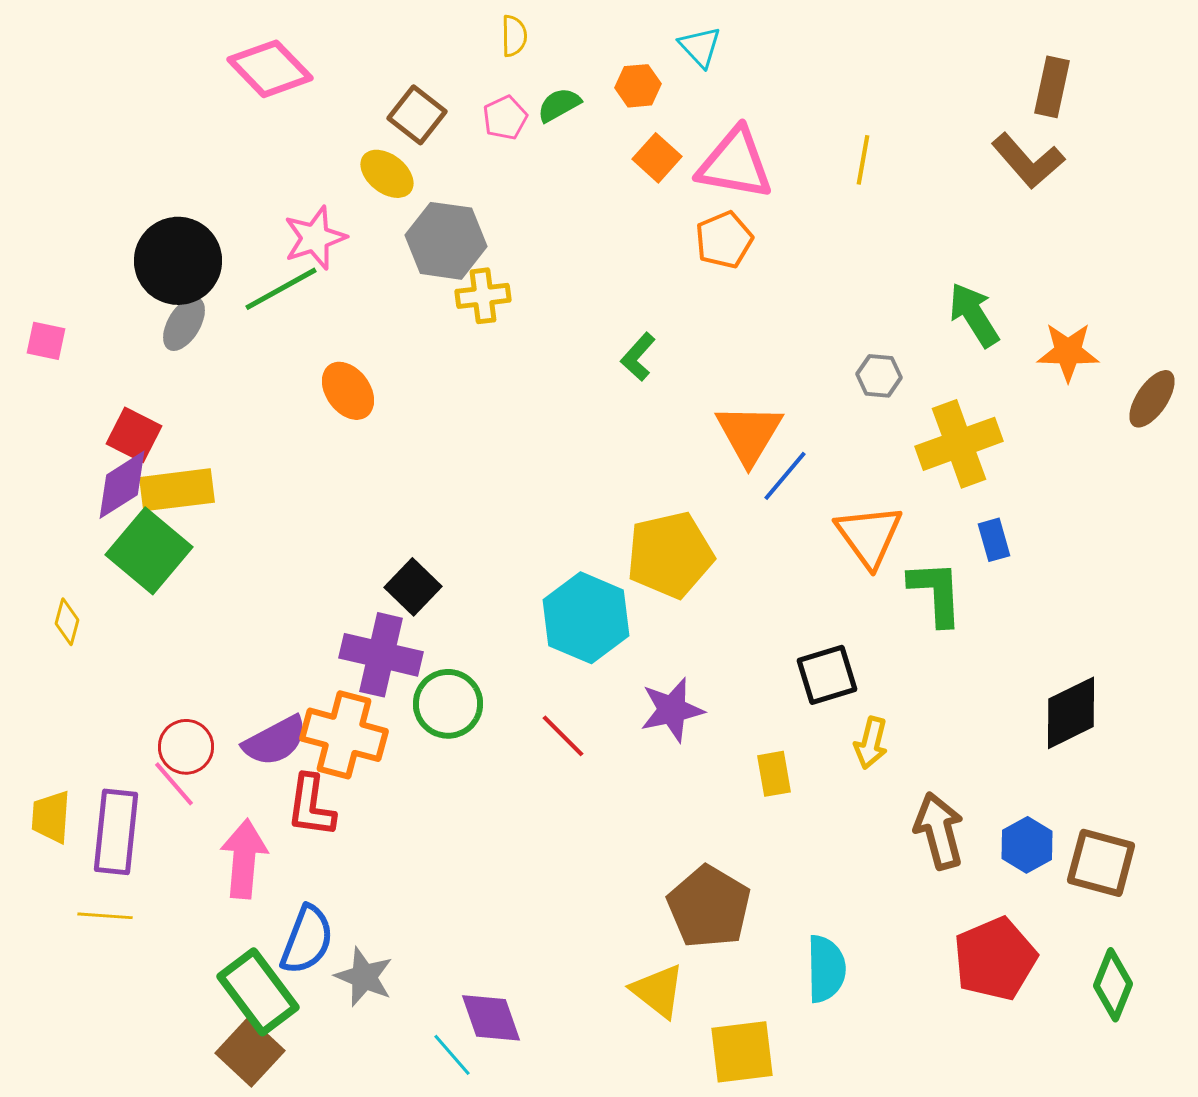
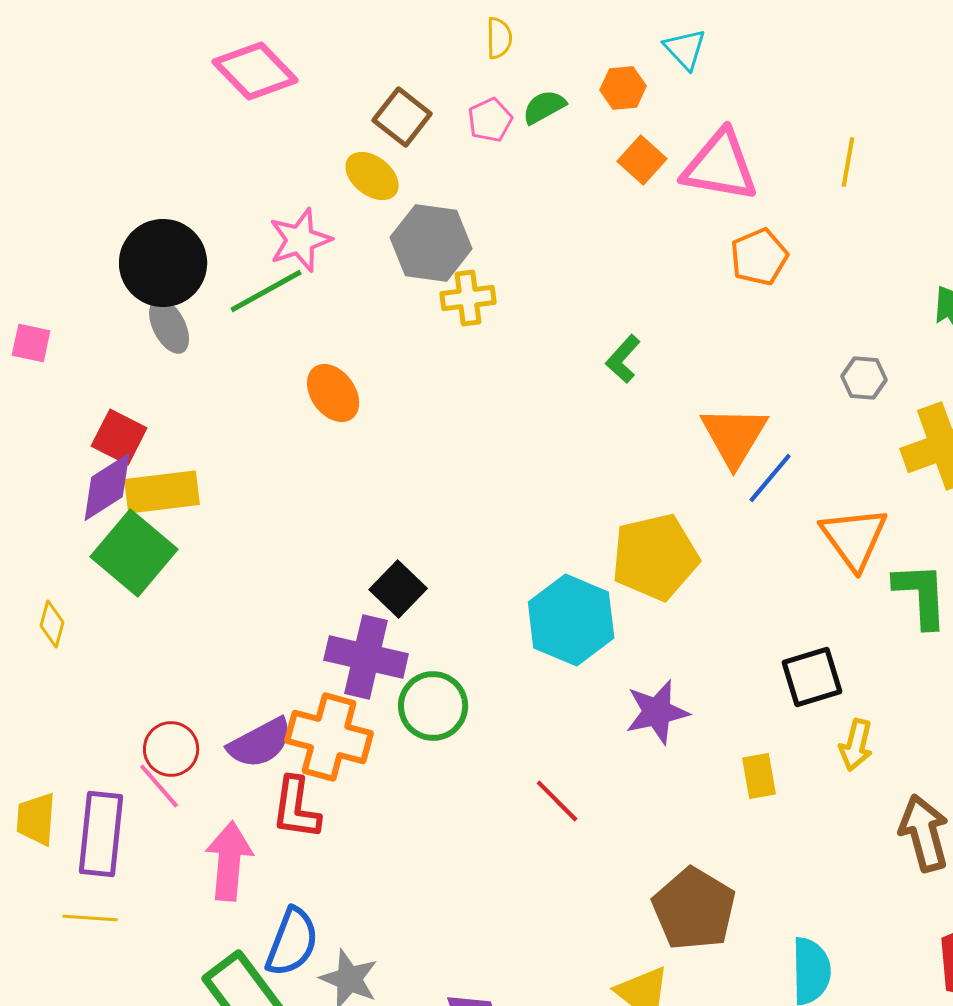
orange pentagon: (724, 240) -> (759, 257), moved
gray ellipse: (184, 324) -> (169, 326), turned -58
red line: (563, 736) -> (557, 801), moved

